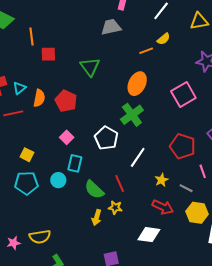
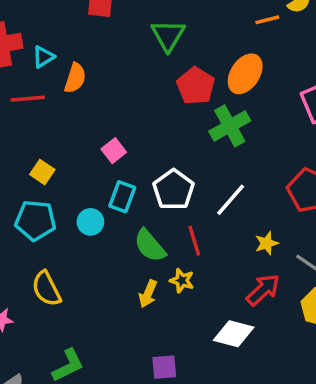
red pentagon: (66, 101) -> (196, 86), moved
white pentagon: (106, 138) -> (174, 190), moved
red arrow: (163, 207) -> (263, 290), turned -75
yellow semicircle: (40, 237) -> (46, 289), moved, turned 65

